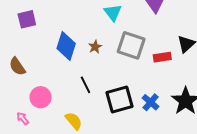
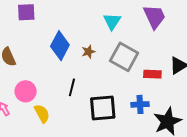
black line: (85, 85) -> (72, 87), turned 30
blue cross: (151, 102) -> (140, 104), moved, turned 36
yellow semicircle: (74, 121) -> (42, 114), moved

